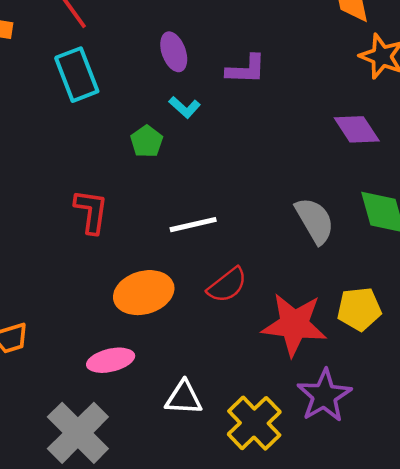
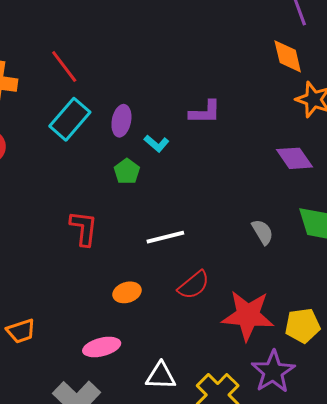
purple ellipse: (174, 52) -> (121, 121), moved, turned 32
cyan rectangle: (77, 75) -> (70, 119), turned 63
gray semicircle: (315, 221) -> (263, 232), size x0.7
orange ellipse: (144, 293) -> (127, 292), size x0.6
yellow pentagon: (359, 309) -> (303, 326), moved

